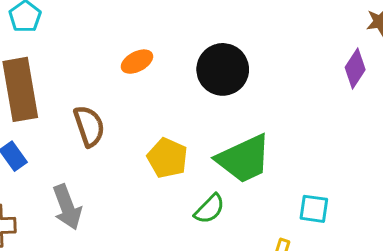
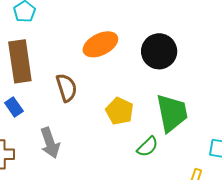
orange ellipse: (137, 62) -> (100, 44), size x1.6
green trapezoid: (244, 159) -> (172, 113), turned -78

